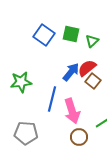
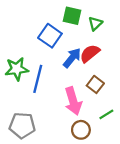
blue square: (44, 35) -> (50, 36), moved
brown square: (93, 81) -> (95, 84), moved
blue line: (52, 99) -> (38, 79), moved

